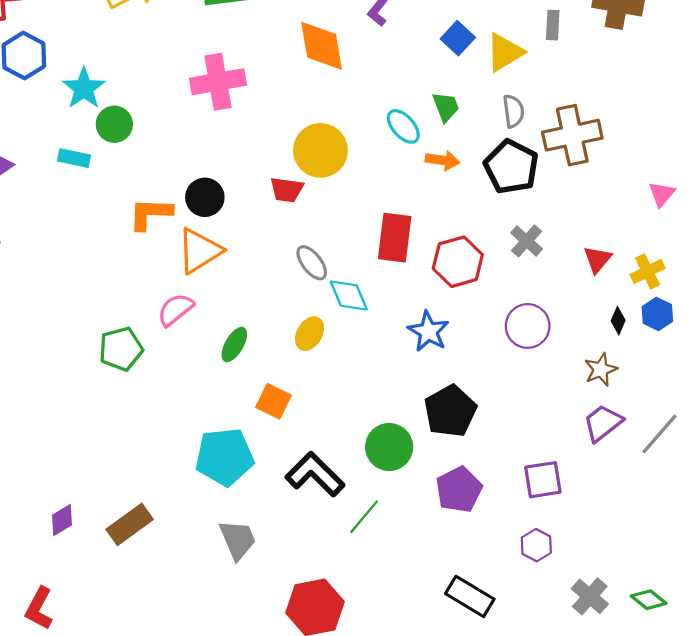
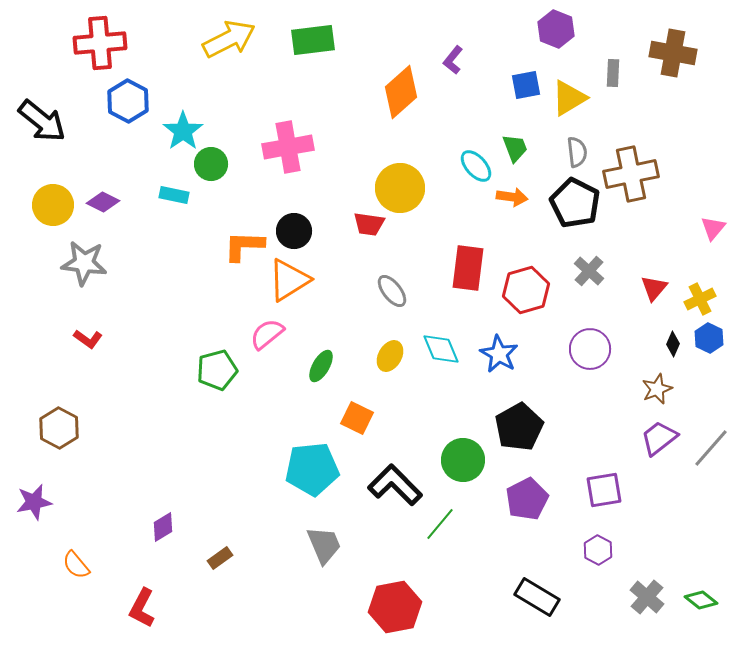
blue square: (458, 38) -> (526, 85), turned 36
orange diamond: (322, 46) -> (401, 92), turned 58
pink cross: (218, 82) -> (288, 147), moved
cyan diamond: (349, 295) -> (441, 349), moved
brown rectangle: (130, 524) -> (220, 558), moved, size x0.6

